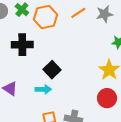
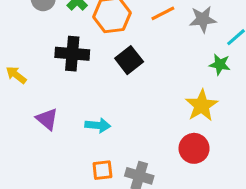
black square: (52, 70) -> (129, 60), moved

